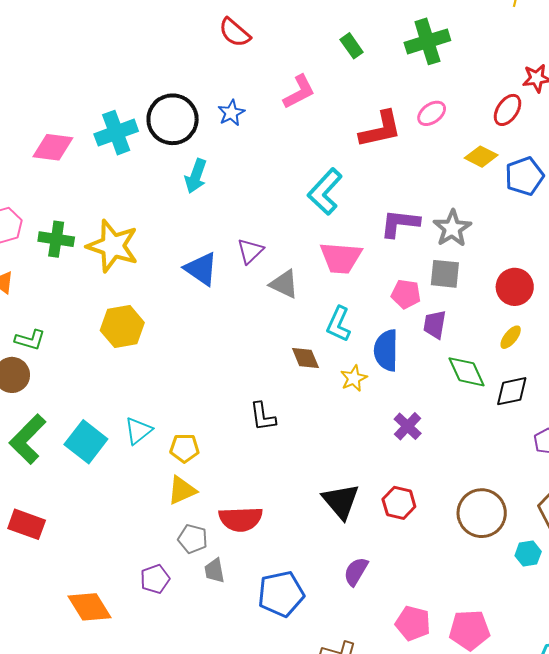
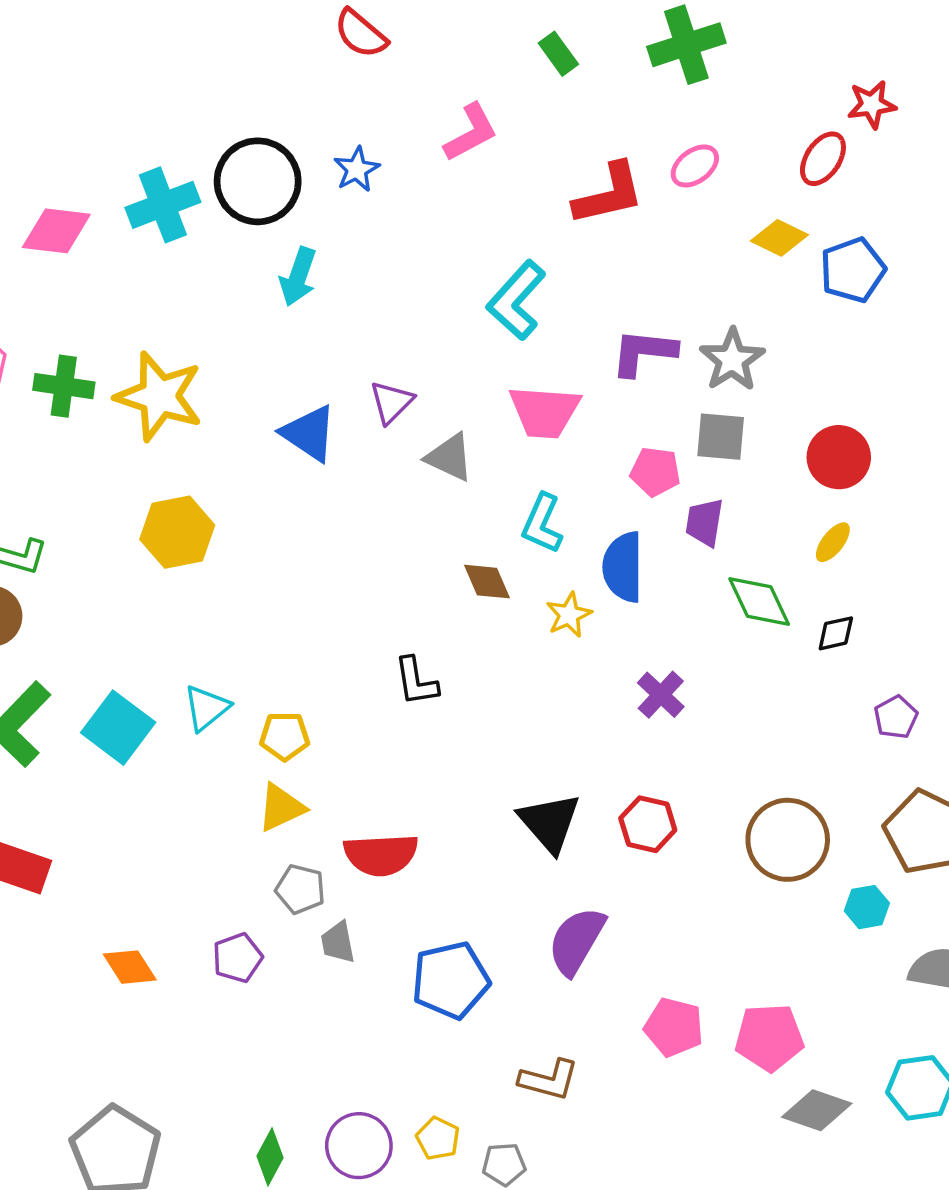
black diamond: (512, 391) -> (836, 633), size x0.7
purple semicircle: (356, 571) -> (576, 941), size x1.4
orange diamond: (89, 607) -> (130, 967), moved, size x0.7

